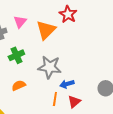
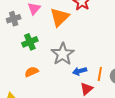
gray star: (50, 67) -> (63, 54), turned 30
orange line: (55, 99) -> (100, 74), moved

